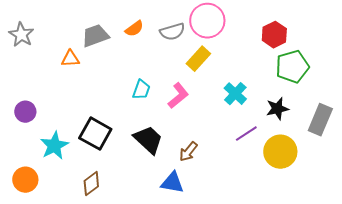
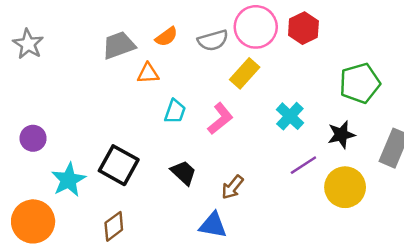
red hexagon: (274, 35) -> (303, 28), moved
orange triangle: (70, 59) -> (148, 73), moved
black trapezoid: (148, 140) -> (184, 173), size x0.7
orange circle: (25, 180) -> (33, 221), size x1.4

